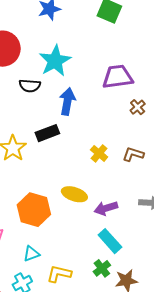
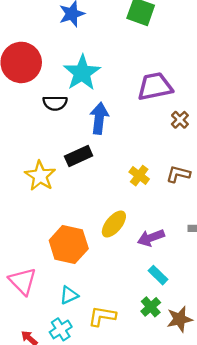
yellow ellipse: (74, 194) -> (114, 224), turned -65
cyan rectangle: (110, 241) -> (158, 275), size x0.7

